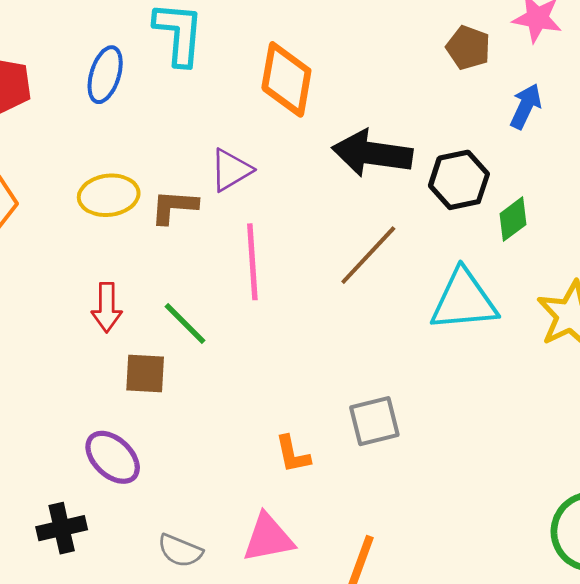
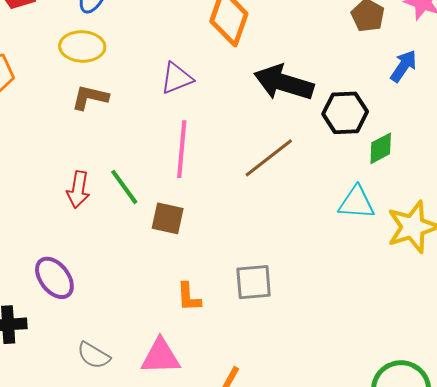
yellow ellipse: (109, 195) -> (82, 46), moved
brown L-shape: (174, 207) -> (90, 97), moved
cyan triangle: (464, 300) -> (356, 203), moved, size x0.7
red arrow: (107, 307) -> (78, 190), moved
brown square: (145, 373) -> (168, 218), moved

